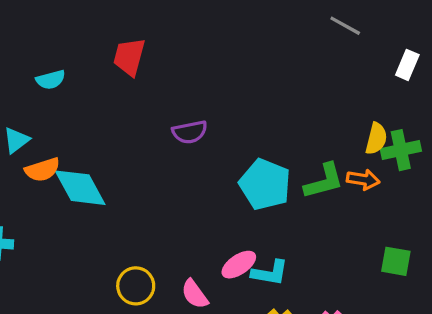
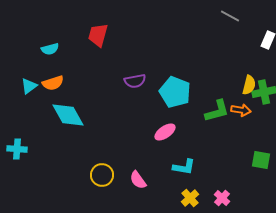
orange semicircle: (42, 170) -> (53, 83), moved
cyan pentagon: (265, 184) -> (175, 92), moved
pink ellipse: (239, 265) -> (165, 132), moved

